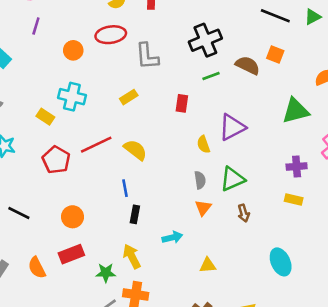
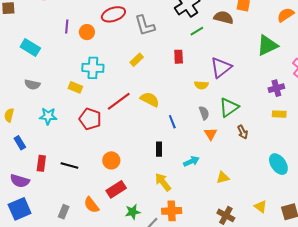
purple line: (36, 26) -> (67, 27), moved
yellow semicircle: (203, 144) -> (201, 85), turned -56
blue line: (125, 188) -> (172, 122), moved
green star: (106, 273) -> (133, 212), moved

